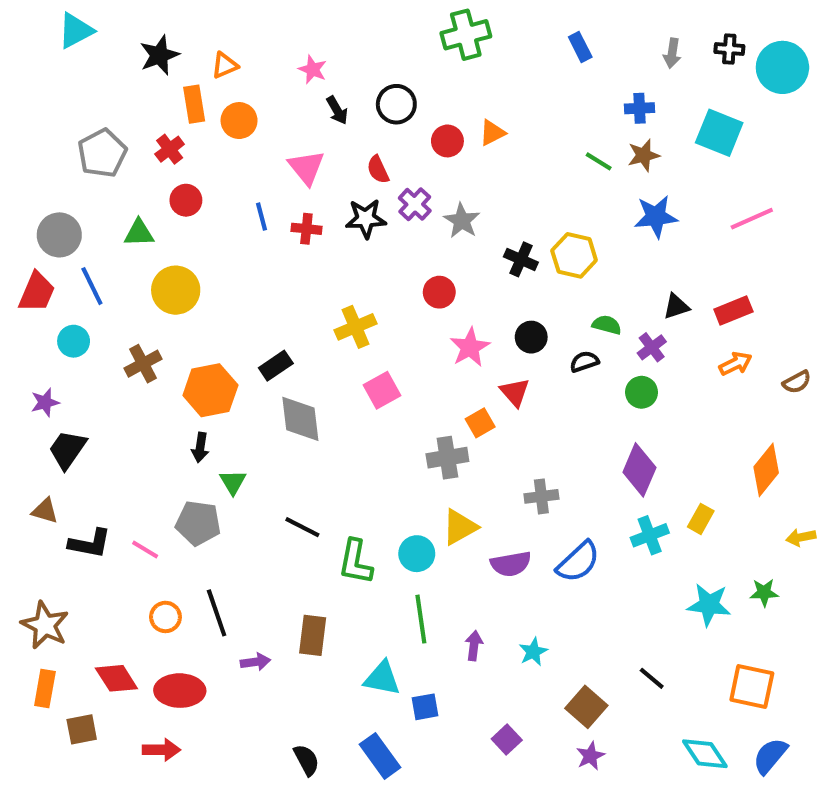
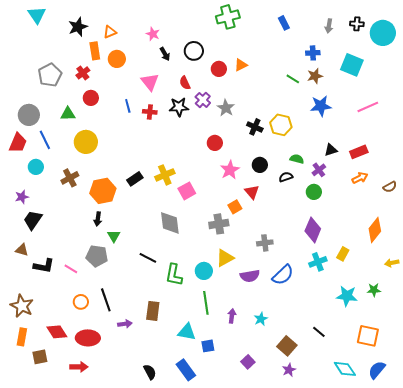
cyan triangle: (76, 31) -> (37, 15), turned -36
yellow cross: (355, 327) -> (165, 175), moved
gray diamond: (300, 419) -> (170, 223), moved

